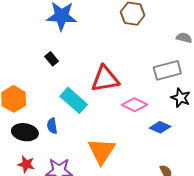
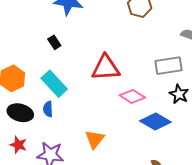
cyan rectangle: (74, 100) -> (54, 84), moved
blue diamond: (160, 127) -> (155, 121), size x1.4
orange triangle: (101, 151) -> (95, 139), size x0.7

